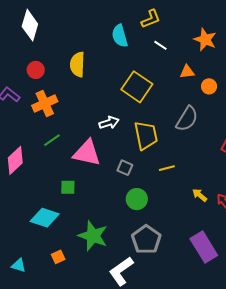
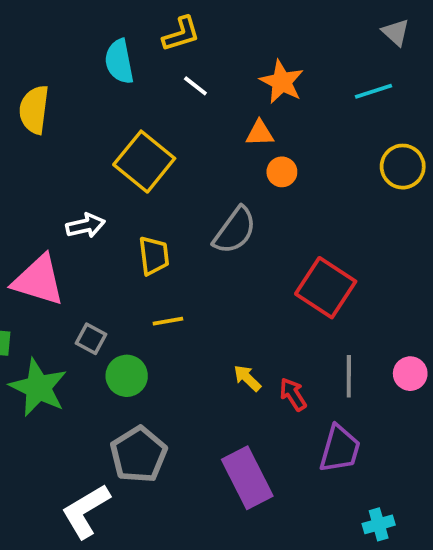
orange triangle: (187, 72) -> (260, 133), moved
yellow trapezoid: (146, 135) -> (154, 256), size x0.7
gray square: (125, 168) -> (91, 339), moved
yellow line: (167, 168) -> (168, 321), moved
green star: (93, 236) -> (38, 388), moved

